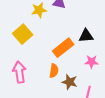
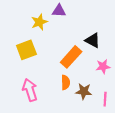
yellow square: (23, 34) -> (26, 50), turned 30
black triangle: (86, 36) -> (93, 40), turned 42

